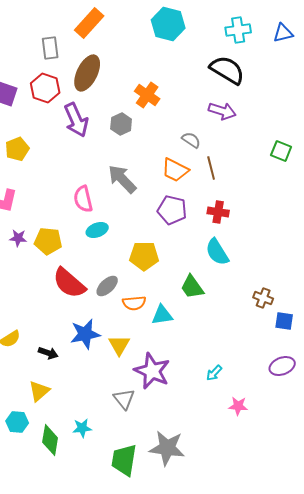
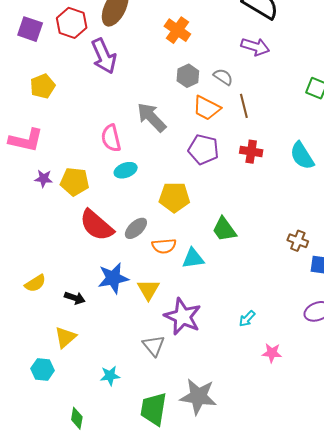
gray hexagon: (121, 124) -> (188, 76), moved
cyan semicircle: (217, 252) -> (302, 156), moved
green diamond: (50, 440) -> (77, 418), moved, size x0.7

